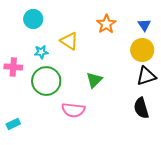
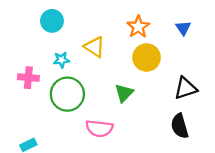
yellow circle: (142, 50) -> (147, 57), moved

